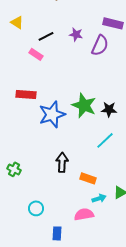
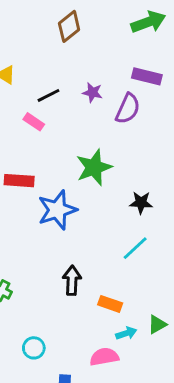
green star: (84, 105) -> (94, 167), moved, turned 30

